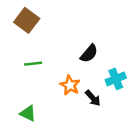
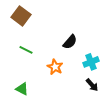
green line: (33, 64) -> (26, 50), turned 32
black arrow: (93, 98) -> (92, 85), moved

